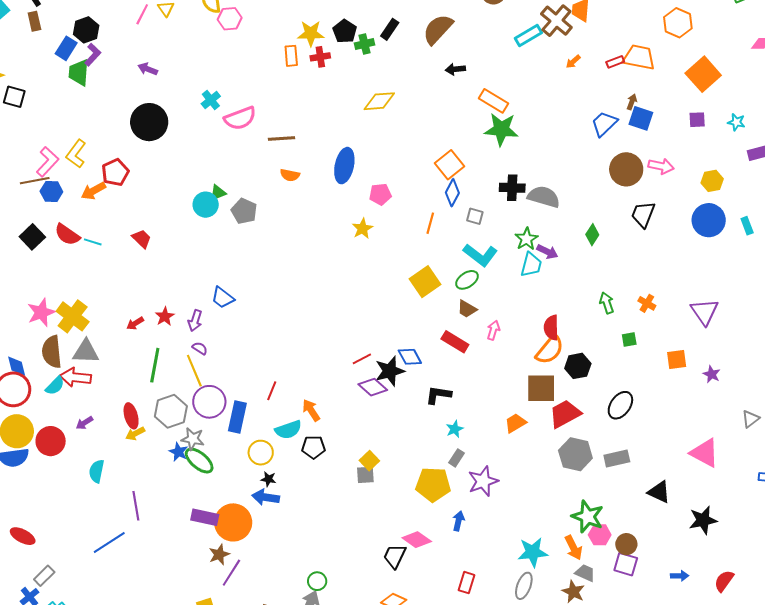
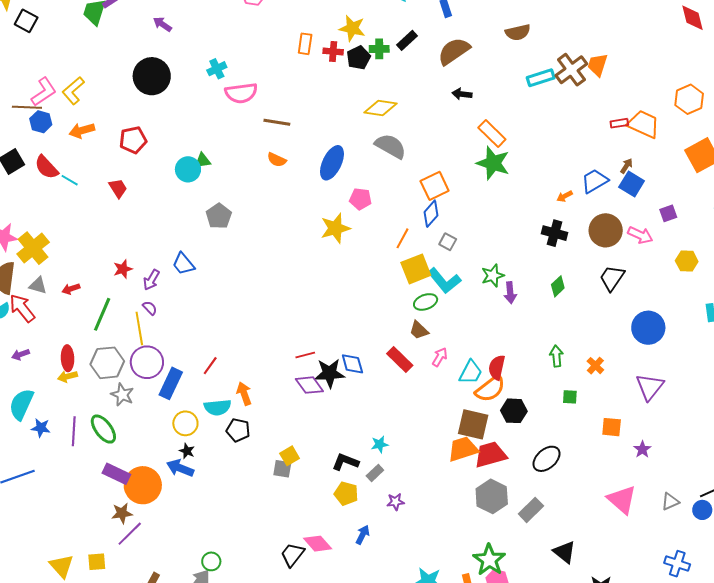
black pentagon: (345, 31) -> (359, 58), moved
yellow star: (311, 33) -> (352, 28), moved
orange arrow: (573, 62) -> (565, 196), moved
purple square: (697, 120) -> (668, 213), moved, turned -30
red pentagon: (115, 172) -> (133, 140), moved
black cross: (512, 188) -> (554, 233), moved
gray semicircle: (544, 197) -> (390, 146), moved
gray pentagon: (244, 211) -> (219, 216), moved
blue circle: (709, 220) -> (648, 328), moved
yellow star: (362, 229) -> (335, 228), size x1.4
purple arrow: (547, 252) -> (510, 293), turned 45
cyan trapezoid: (531, 265) -> (471, 372), moved
yellow square: (425, 282) -> (416, 269), moved
red arrow: (135, 323) -> (71, 289), moved
gray triangle: (86, 352) -> (38, 285), size x0.7
red arrow: (75, 377) -> (22, 308), turned 32
black L-shape: (438, 395) -> (345, 462), moved
orange trapezoid: (515, 423) -> (463, 449), moved, size x1.4
blue star: (178, 452) -> (41, 428), moved, turned -30
pink triangle: (705, 453) -> (622, 500), moved
gray rectangle: (617, 459) -> (531, 510), turned -45
green ellipse: (199, 461) -> (103, 429), moved
cyan semicircle: (97, 471) -> (21, 404), size x1.4
purple star: (483, 481) -> (395, 502), size x0.6
yellow pentagon: (433, 484) -> (346, 494), size x0.7
purple line: (136, 506) -> (74, 431), moved

